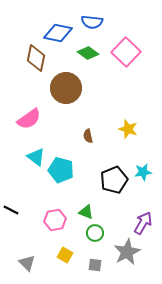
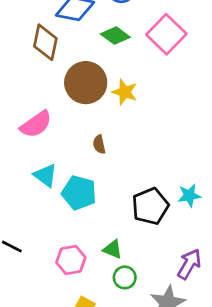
yellow star: (128, 129) -> (125, 92), moved
brown semicircle: (88, 136) -> (99, 144), moved

